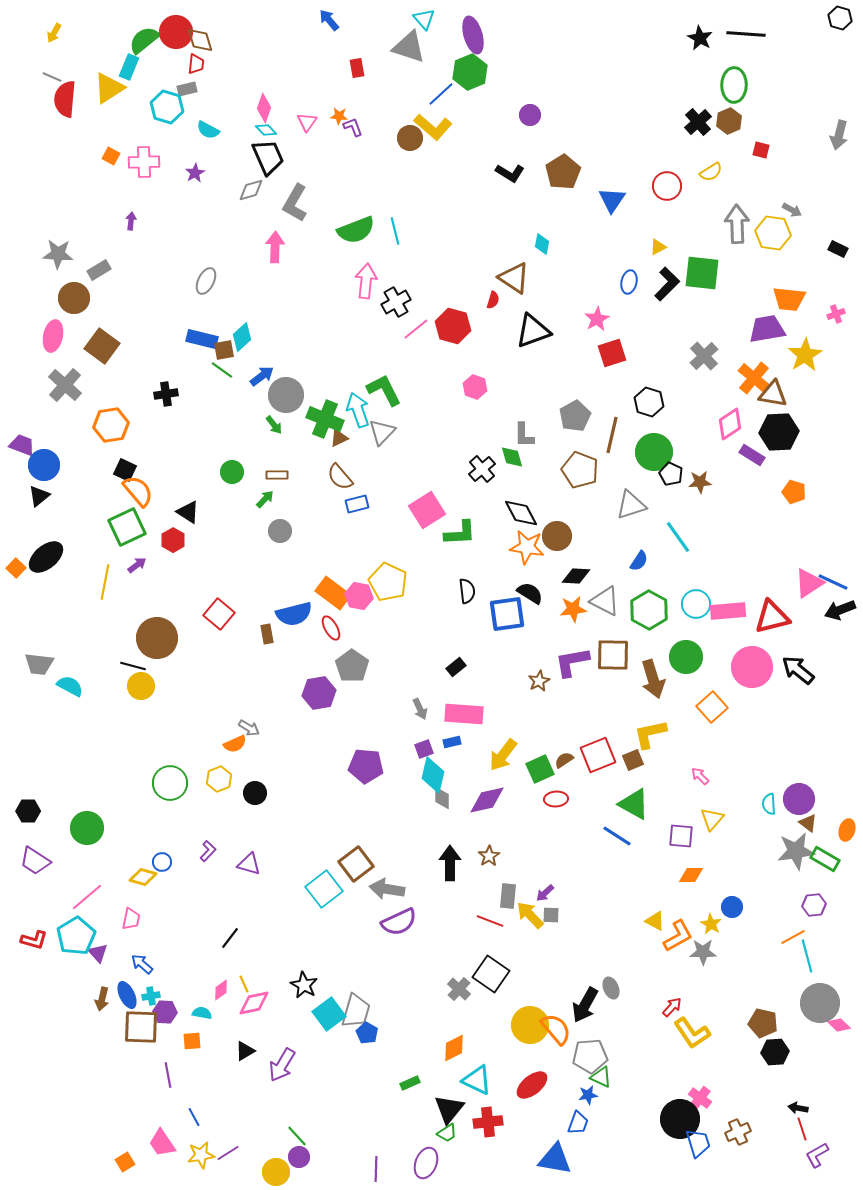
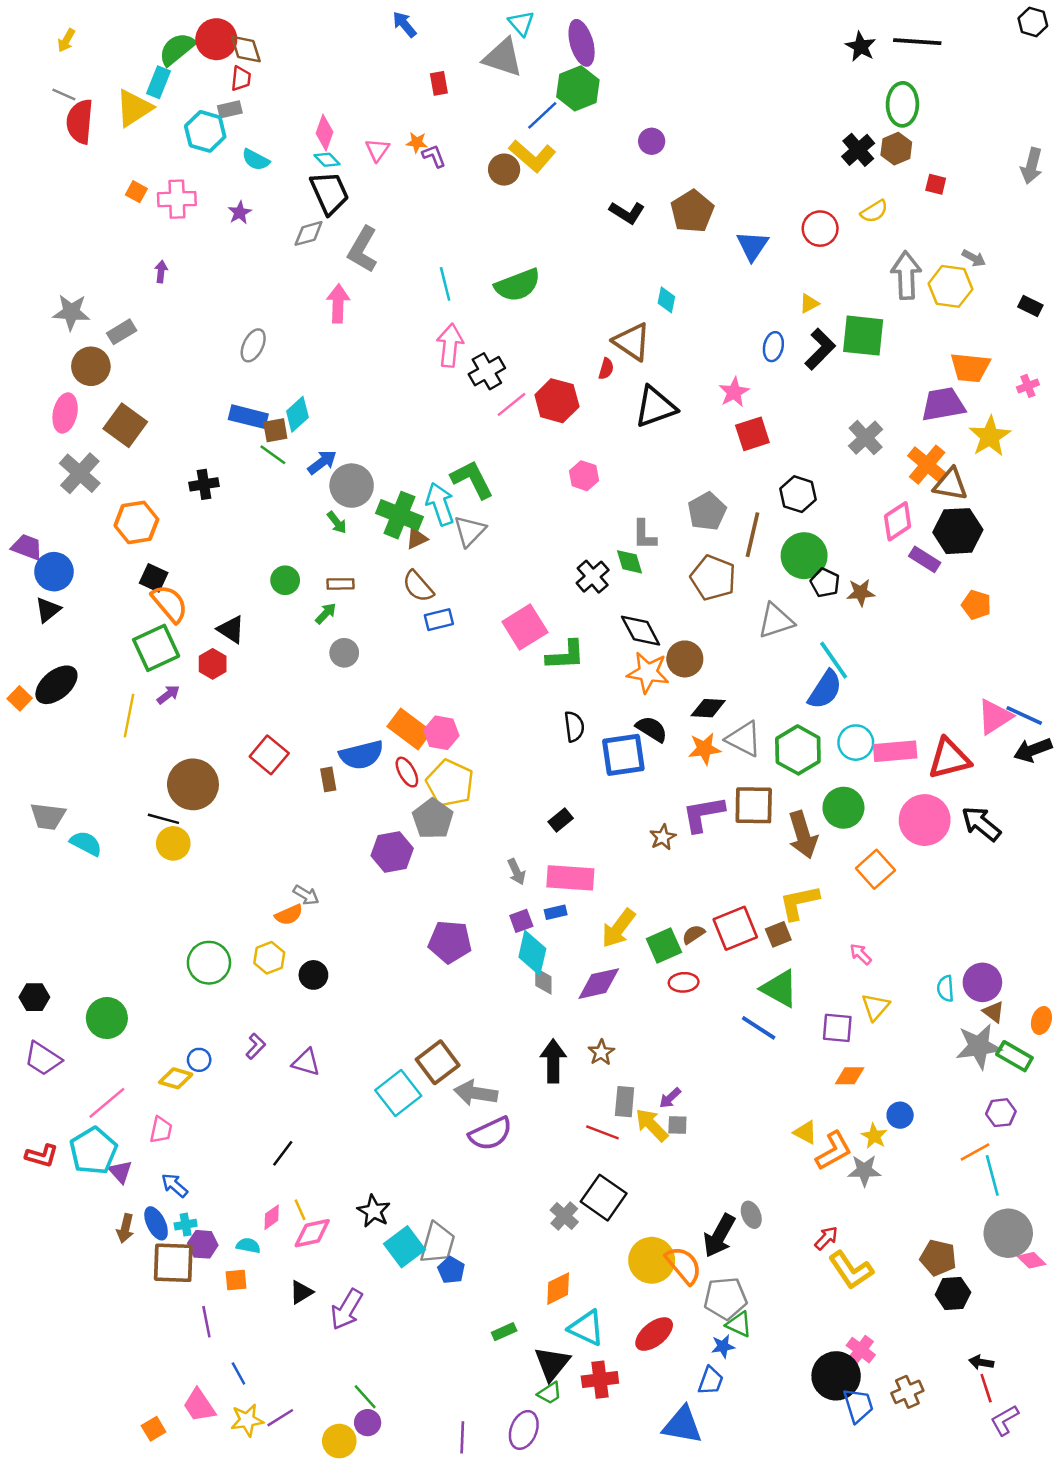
green semicircle: (356, 230) -> (518, 285), moved
cyan line: (395, 231) -> (445, 284), moved
blue semicircle: (639, 561) -> (825, 690), moved, size x1.6
yellow pentagon: (388, 582) -> (450, 783), moved

